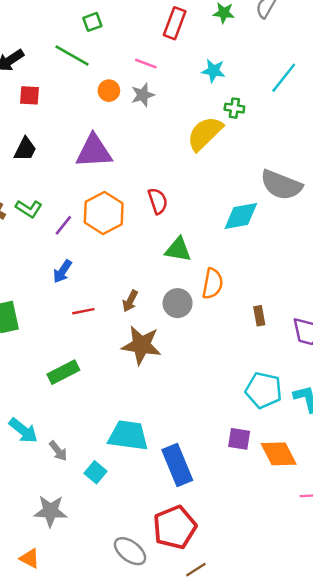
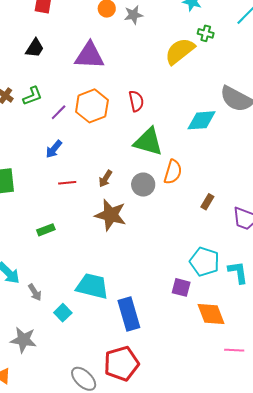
green L-shape: (29, 209) -> (32, 96), turned -60
green triangle: (178, 250) -> (148, 142), size x1.4
brown rectangle: (259, 316) -> (207, 202), turned 35
green rectangle: (63, 372) -> (46, 230), size x0.7
purple square: (239, 439) -> (181, 287), moved

